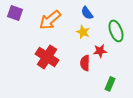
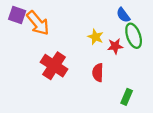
blue semicircle: (87, 13) -> (123, 15), moved
orange arrow: (50, 20) -> (38, 23), moved, turned -90
red star: (100, 51) -> (115, 46), moved

